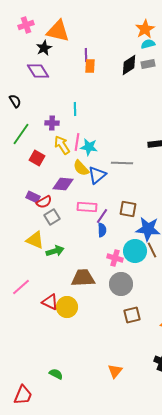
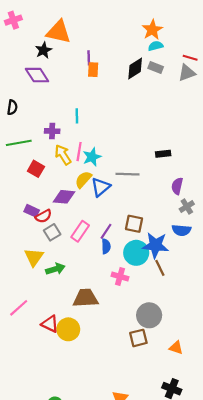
pink cross: (26, 25) -> (13, 20), moved
gray rectangle: (148, 64) -> (156, 67), turned 32
black semicircle: (15, 101) -> (12, 107), turned 40
green line: (21, 134) -> (19, 143), turned 45
cyan star: (89, 147) -> (92, 157), turned -30
yellow semicircle: (81, 168) -> (83, 180), turned 84
pink rectangle: (87, 207) -> (80, 231), moved, turned -60
yellow triangle: (35, 240) -> (34, 257), turned 42
cyan circle: (135, 251) -> (136, 253), moved
gray circle: (121, 284) -> (149, 315), moved

